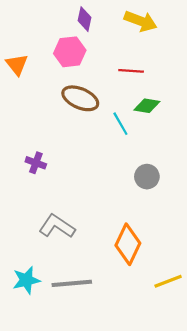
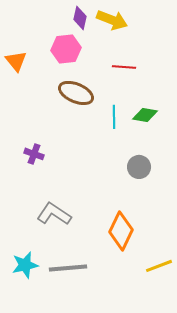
yellow arrow: (141, 21) -> (112, 20), moved
green diamond: (147, 106) -> (145, 115), moved
cyan line: (120, 124) -> (114, 117), turned 30

